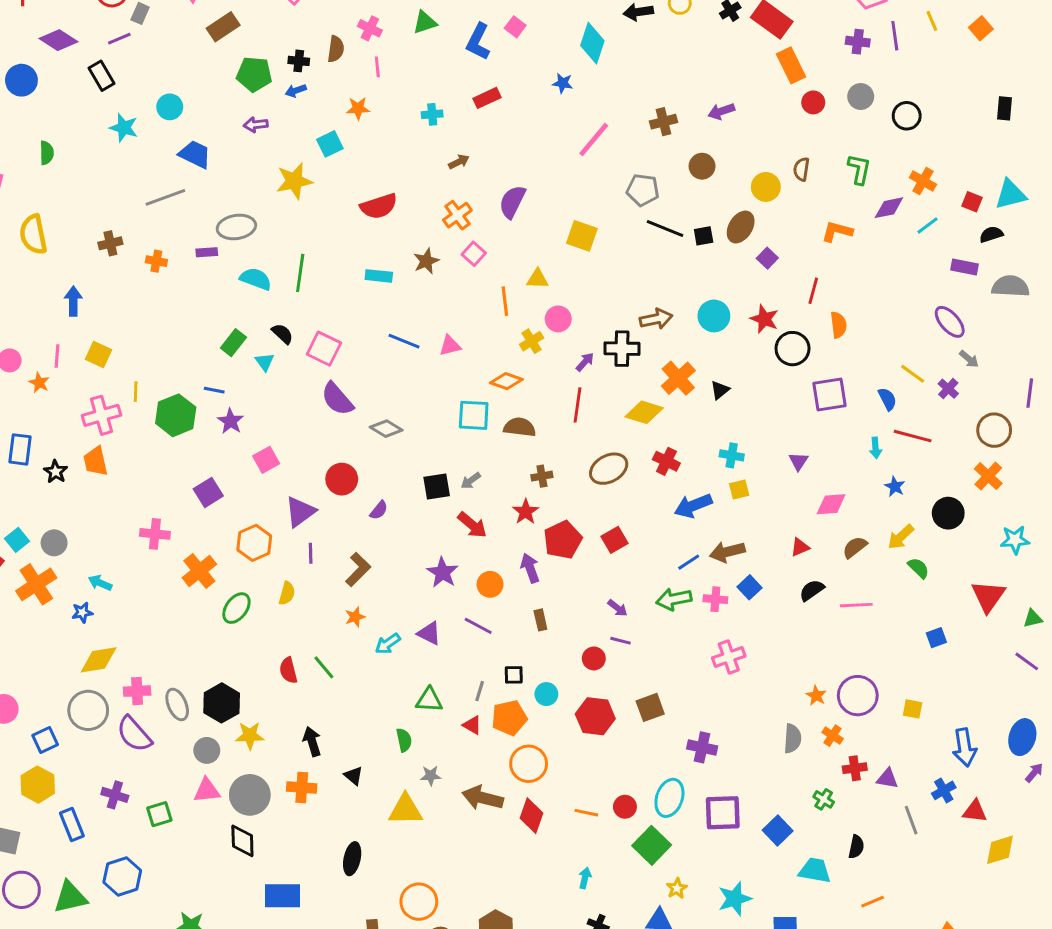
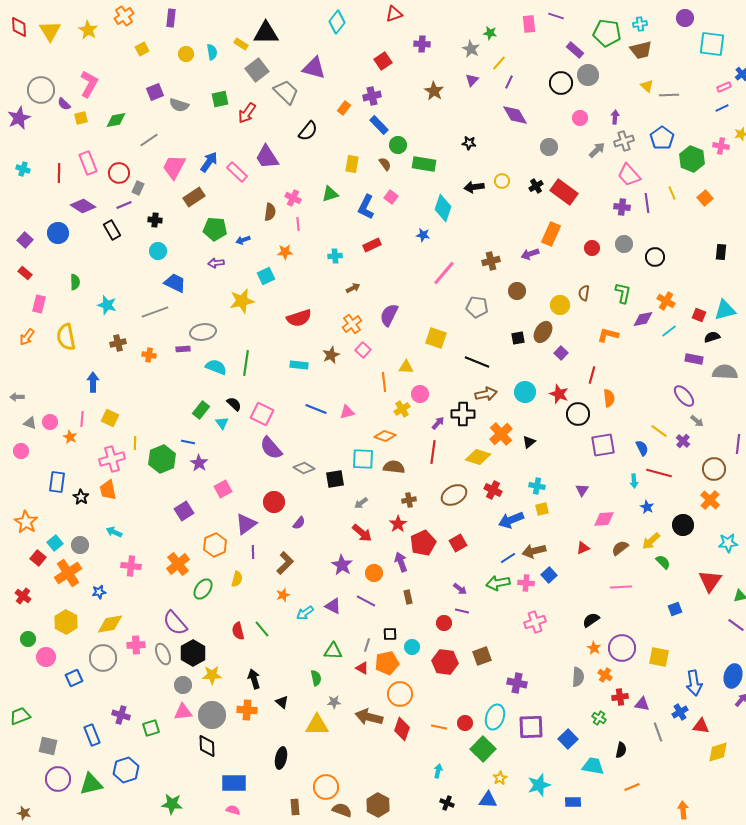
black cross: (299, 61) -> (155, 220), moved
orange rectangle: (791, 65) -> (551, 234), moved, turned 50
cyan star: (124, 128) -> (107, 305), moved
black line: (665, 228) -> (477, 362), moved
black square: (437, 486) -> (335, 479), moved
pink cross: (155, 534) -> (131, 566), moved
cyan arrow: (100, 583) -> (114, 532), moved
black semicircle: (812, 590) -> (591, 620), moved
yellow square: (913, 709) -> (659, 657), size x1.5
purple semicircle: (134, 734) -> (175, 623), moved
yellow hexagon: (38, 785) -> (66, 622), moved

